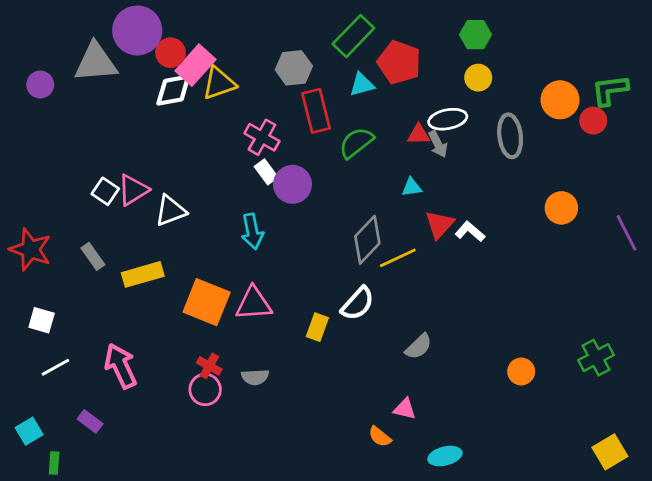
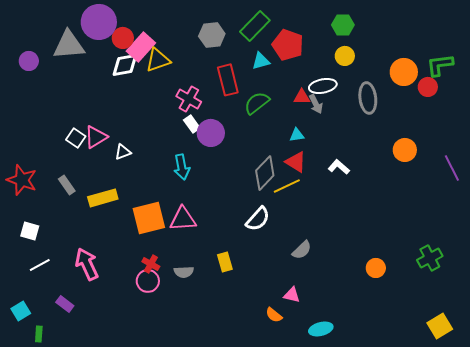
gray hexagon: (294, 68) -> (212, 35), moved
white triangle: (170, 211) -> (123, 152), size x0.7
red triangle: (439, 225) -> (296, 162), moved, turned -40
orange square: (207, 302) -> (149, 218), turned -36
yellow rectangle: (317, 327) -> (225, 262), moved, turned -36

